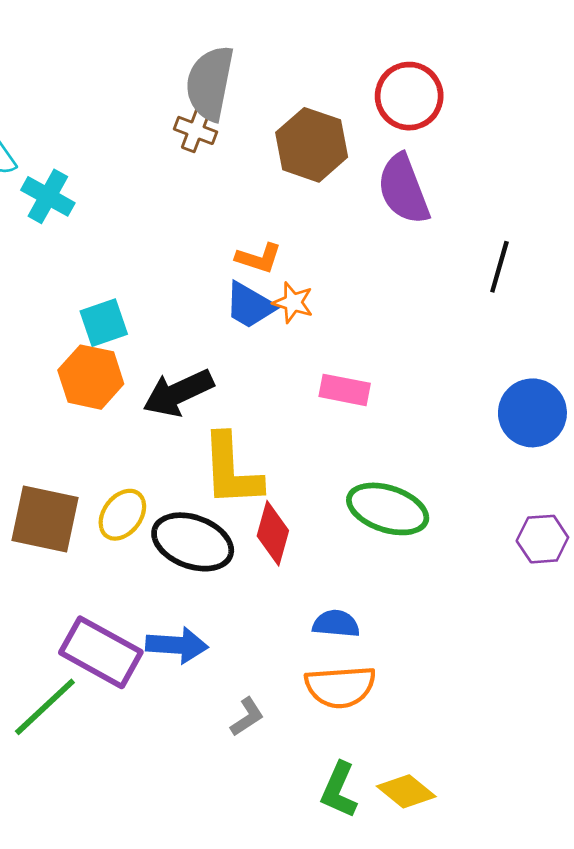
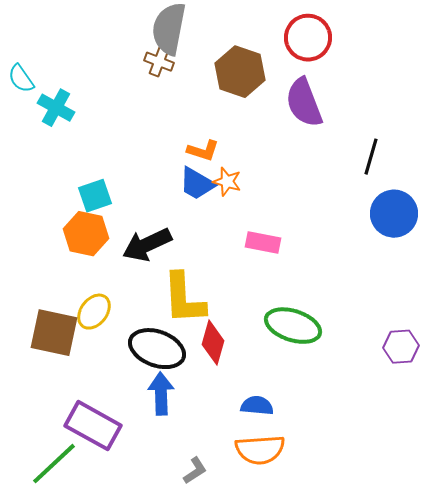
blue circle: (532, 413) -> (394, 214), moved
yellow ellipse: (122, 515) -> (94, 312), moved
blue arrow: (177, 645) -> (161, 394), moved, turned -96

